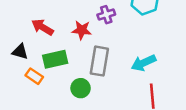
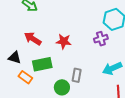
purple cross: (106, 15) -> (101, 39), moved
gray rectangle: (99, 61) -> (77, 75), moved, size x0.6

